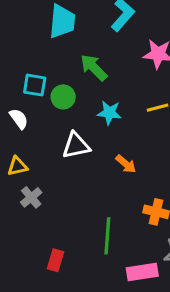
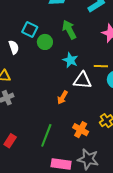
white triangle: (76, 146) -> (82, 80), moved
orange arrow: (126, 164) -> (62, 97), moved, turned 64

